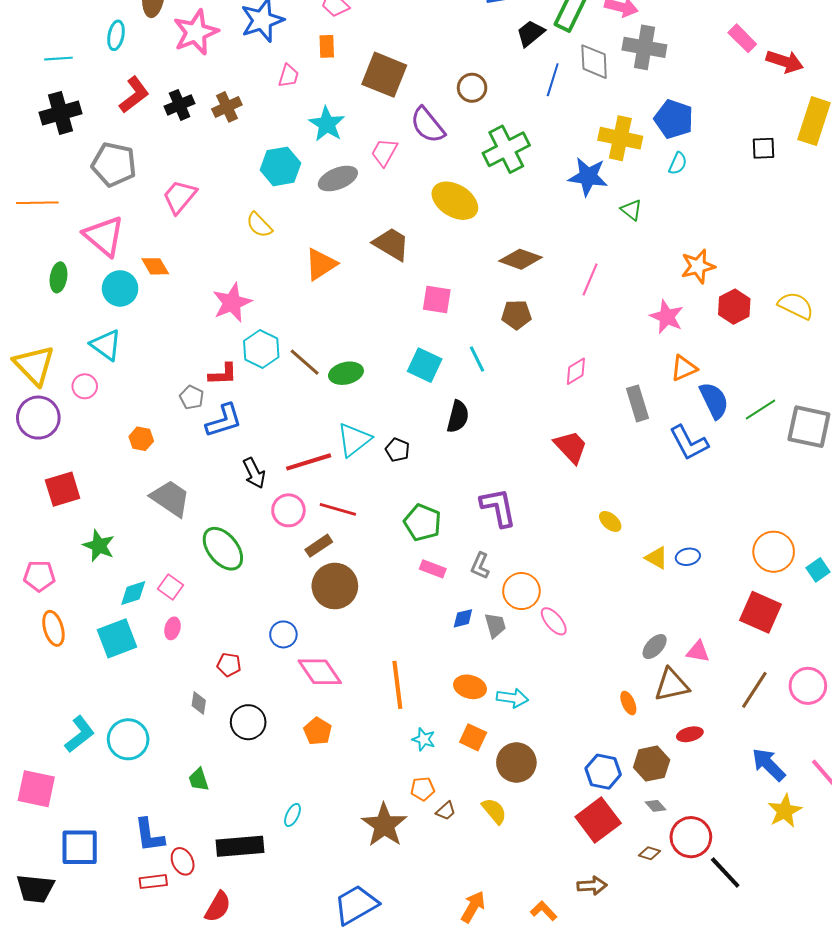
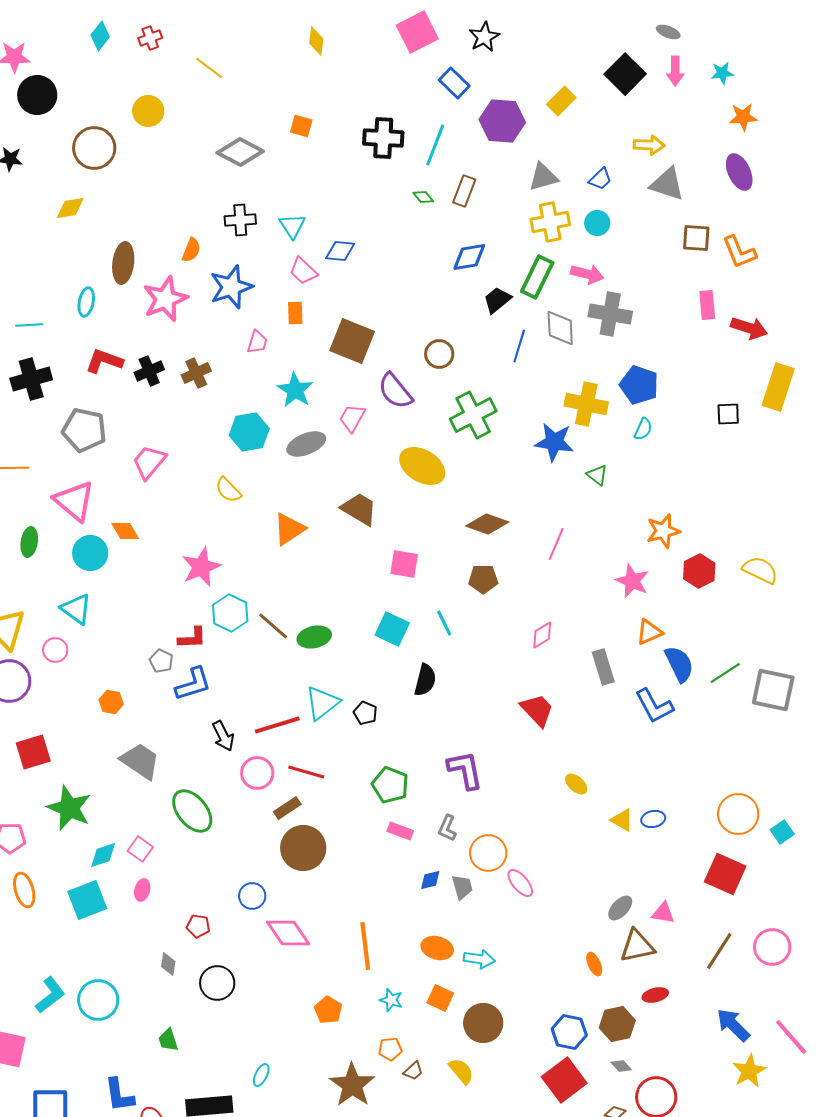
pink rectangle: (742, 38) -> (707, 305), turned 40
red L-shape: (134, 95) -> (104, 361), turned -123
green star: (99, 546) -> (69, 808), size x1.4
orange pentagon: (318, 731) -> (328, 1010), moved

